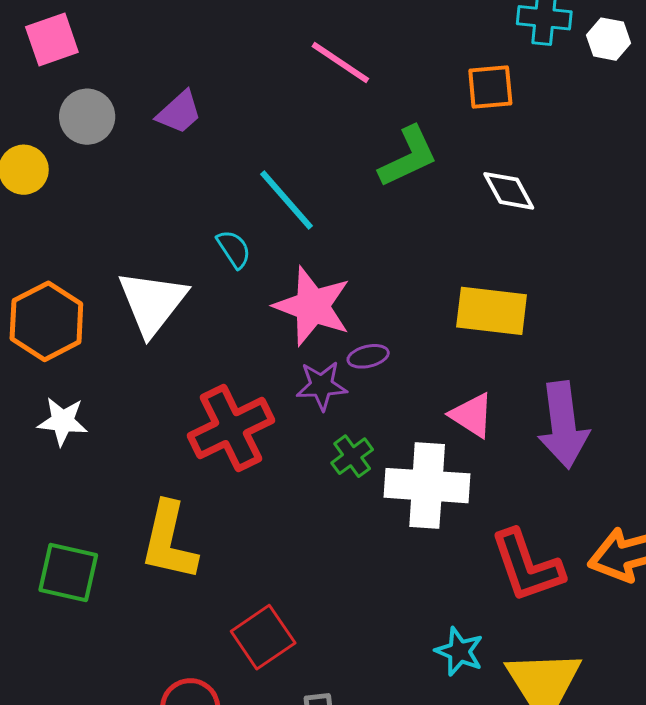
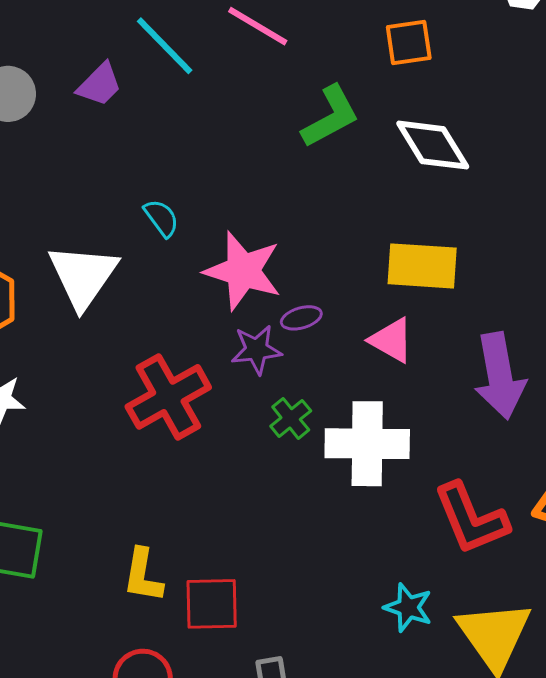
white diamond: (509, 191) -> (433, 145), size x1.4
cyan line: (287, 200) -> (165, 46), moved
pink triangle: (472, 415) -> (391, 340), moved
yellow L-shape: (169, 541) -> (143, 575), moved, size x0.7
red square: (263, 637) -> (212, 604), turned 36

